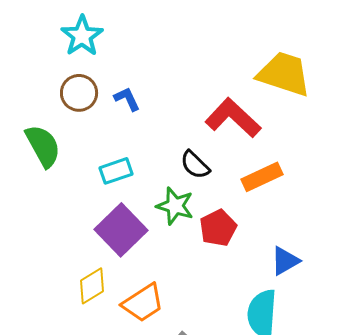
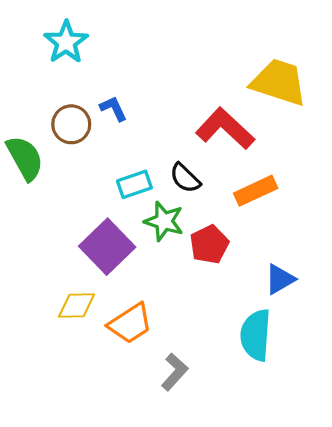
brown circle: (79, 93) -> (71, 124), moved
cyan rectangle: (116, 171) -> (134, 184), moved
yellow diamond: (92, 286) -> (77, 306), turned 30

